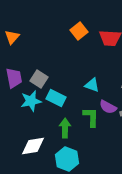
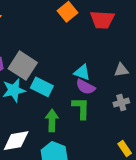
gray square: (39, 79) -> (23, 66), size x1.4
purple semicircle: (108, 107) -> (85, 87), moved

